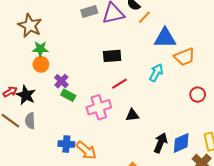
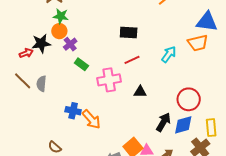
blue triangle: (165, 38) -> (207, 22), moved
purple cross: (61, 81) -> (70, 44), moved
black star: (26, 95) -> (41, 43), moved, turned 30
red circle: (198, 95) -> (189, 99), moved, size x1.5

